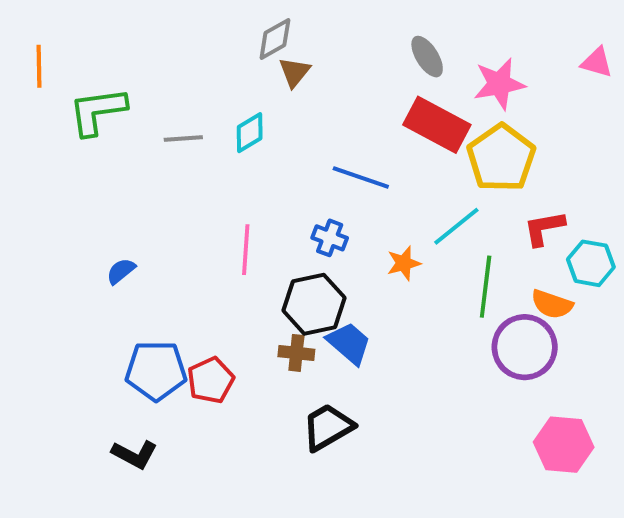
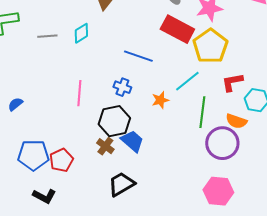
brown cross: (296, 353) -> (105, 146), turned 30
pink hexagon: (564, 445) -> (218, 191), moved
black L-shape: (135, 454) -> (44, 196), moved

